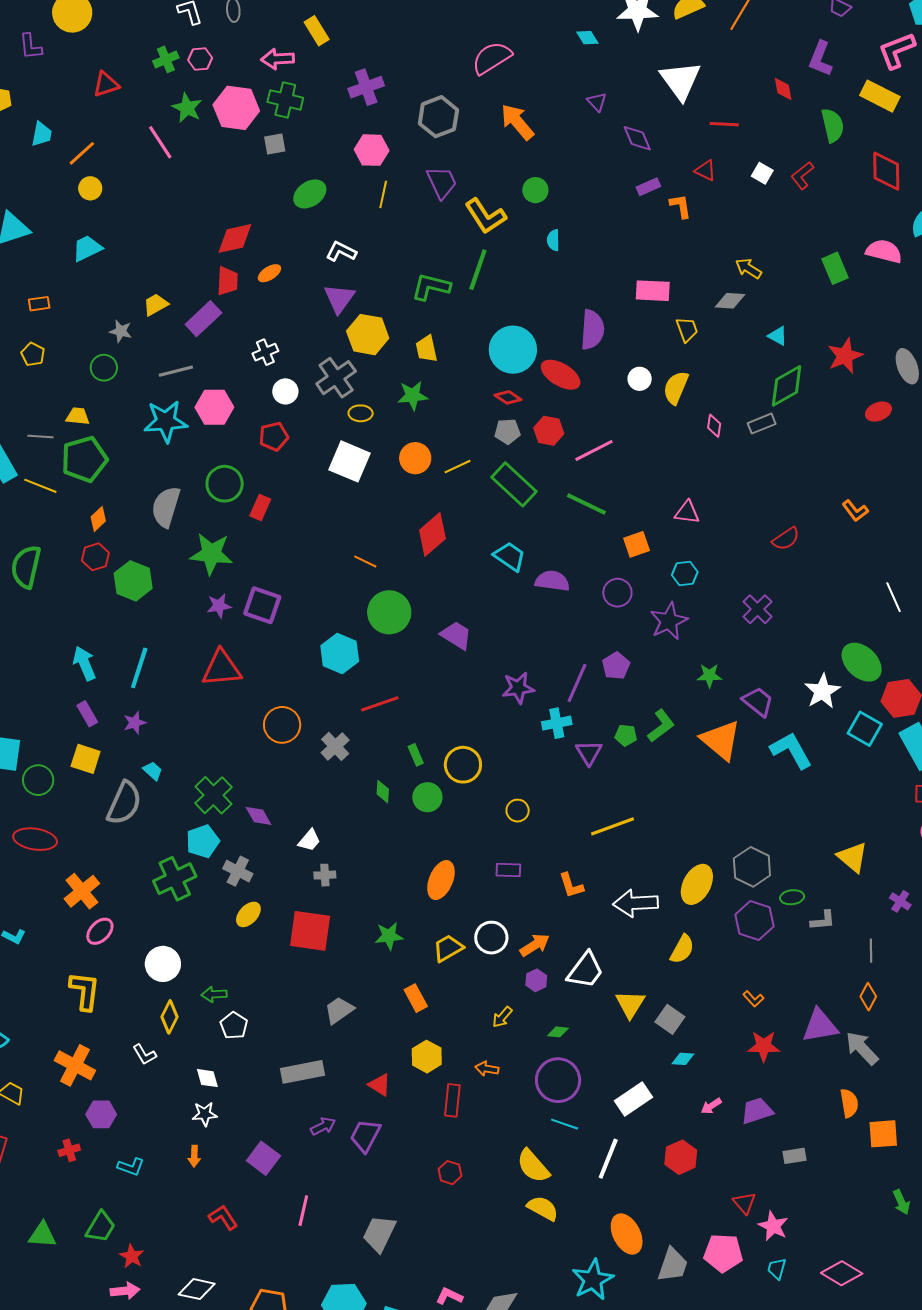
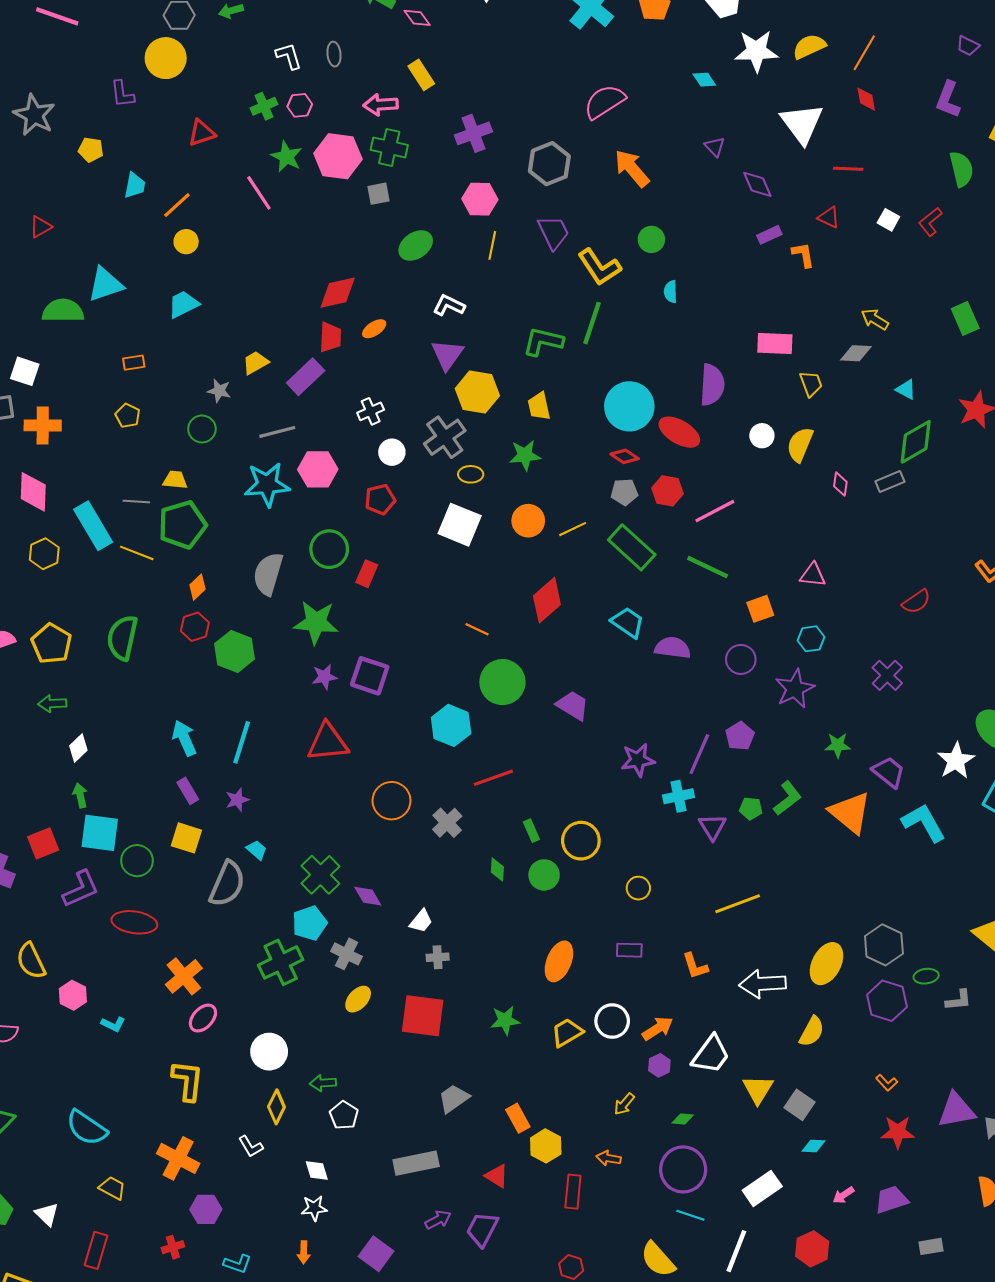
red diamond: (783, 89) -> (866, 99), moved
orange rectangle: (416, 998) -> (518, 1118), moved

